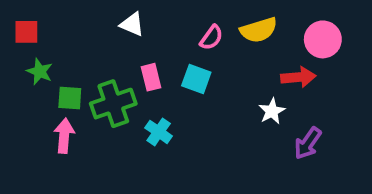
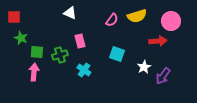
cyan square: (196, 79) -> (117, 54), moved
green cross: (113, 104) -> (60, 55), size x0.7
white star: (272, 111) -> (144, 67), moved

